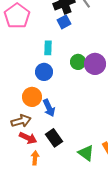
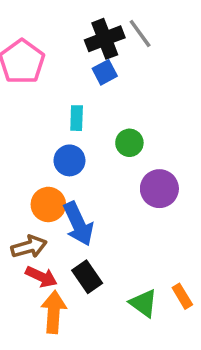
purple circle: (95, 64) -> (159, 189), moved
blue arrow: (49, 108) -> (78, 224), size x1.4
orange arrow: (35, 158) -> (54, 312), size x1.6

